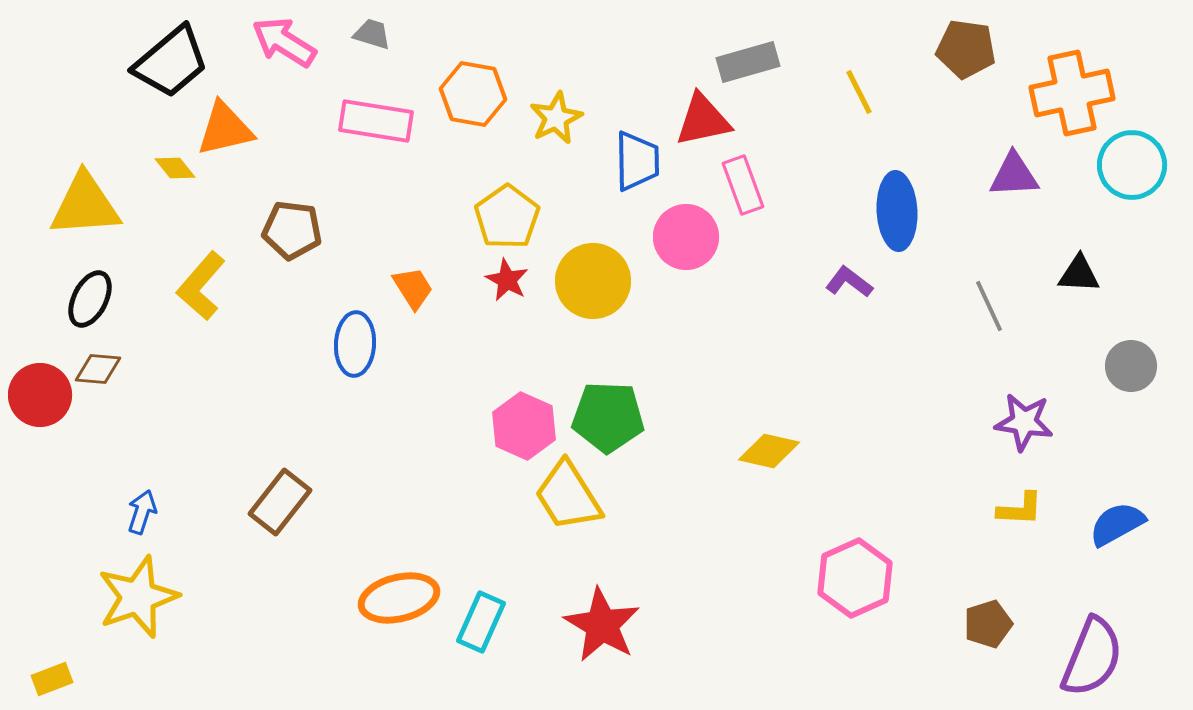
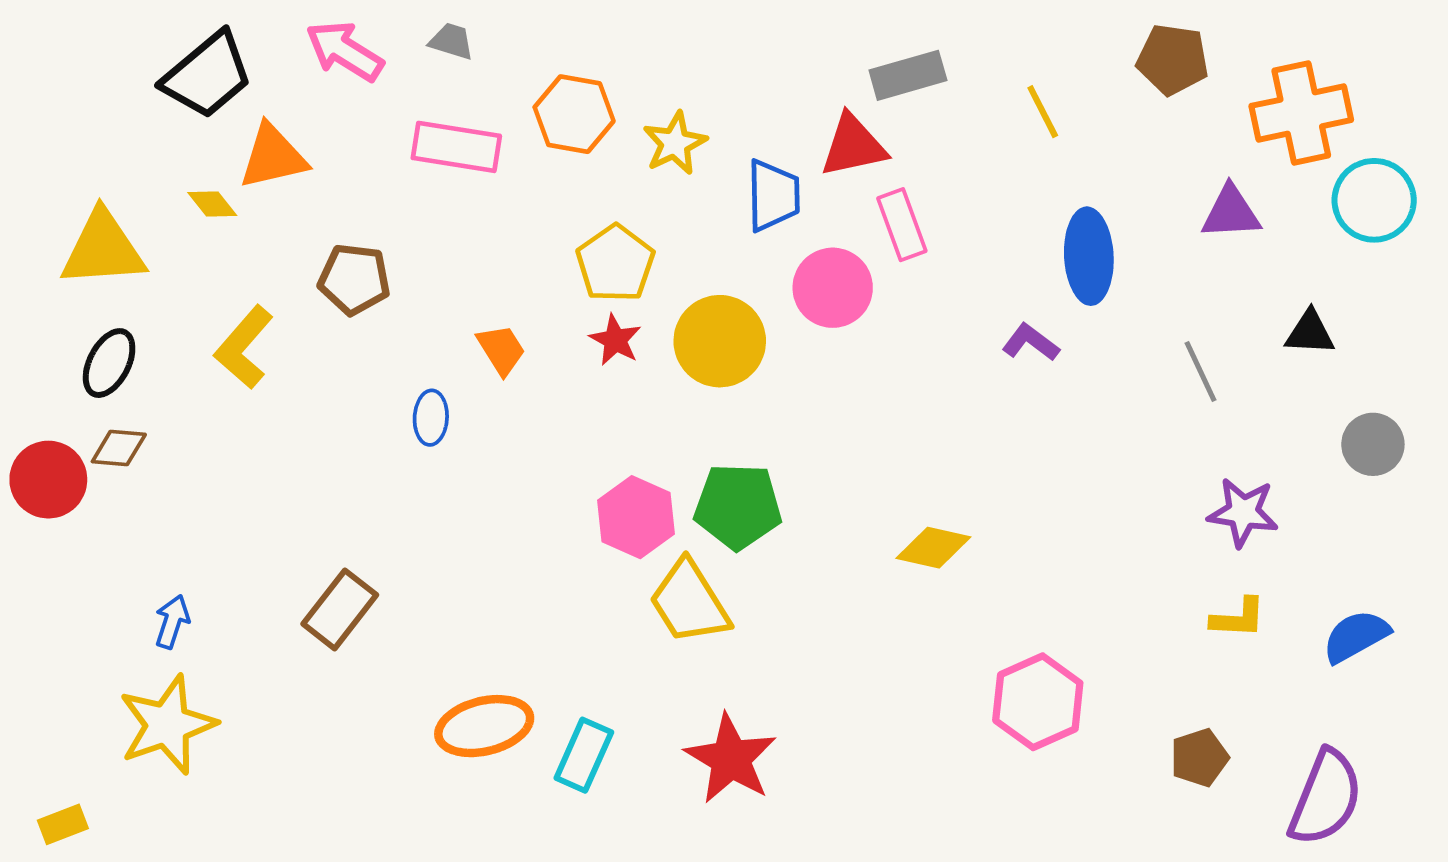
blue ellipse: (355, 344) -> (431, 418), size x0.7

